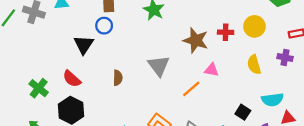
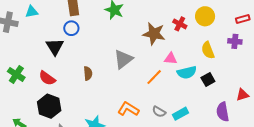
red cross: (226, 32) -> (180, 24), turned 32
gray triangle: (159, 66) -> (123, 59), turned 35
green cross: (39, 88) -> (16, 74), moved
cyan semicircle: (272, 100) -> (187, 72), moved
black square: (243, 112) -> (208, 79), moved, turned 32

